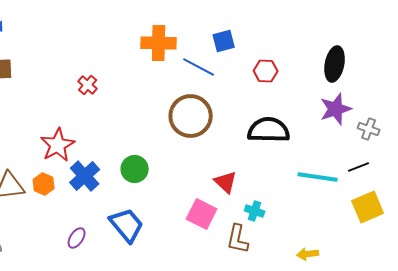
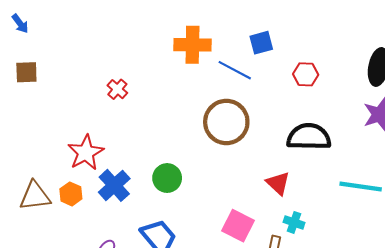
red triangle: (226, 182) -> (278, 183), moved

